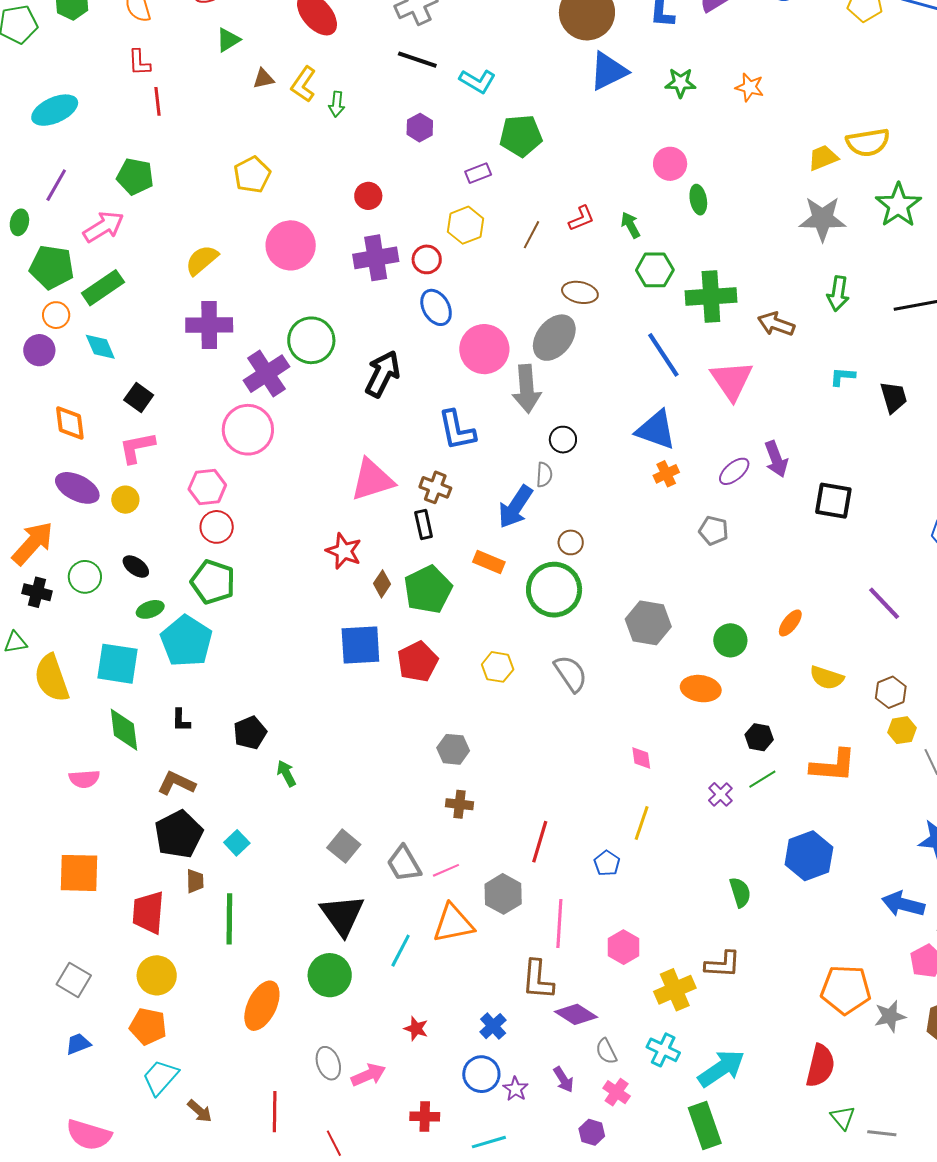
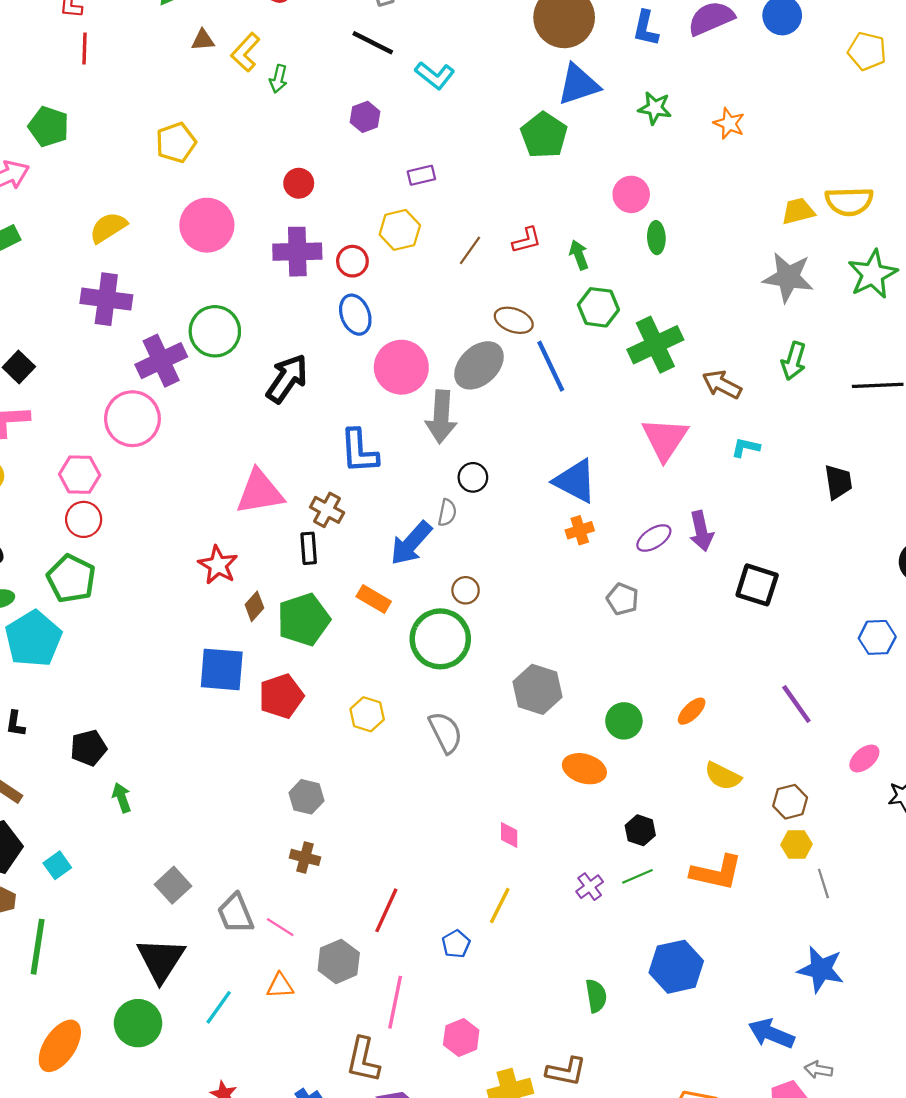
green pentagon: (521, 136) -> (544, 135), moved, turned 30
green cross: (711, 296) -> (655, 345), turned -30
blue line: (663, 355) -> (551, 366), moved
cyan L-shape: (843, 377) -> (746, 447), moved
pink line: (446, 870) -> (280, 927), turned 48
orange triangle: (453, 923) -> (280, 986), size x0.6

